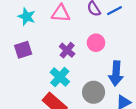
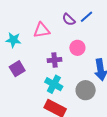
purple cross: (67, 50) -> (55, 60), turned -32

